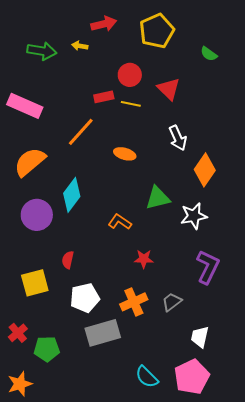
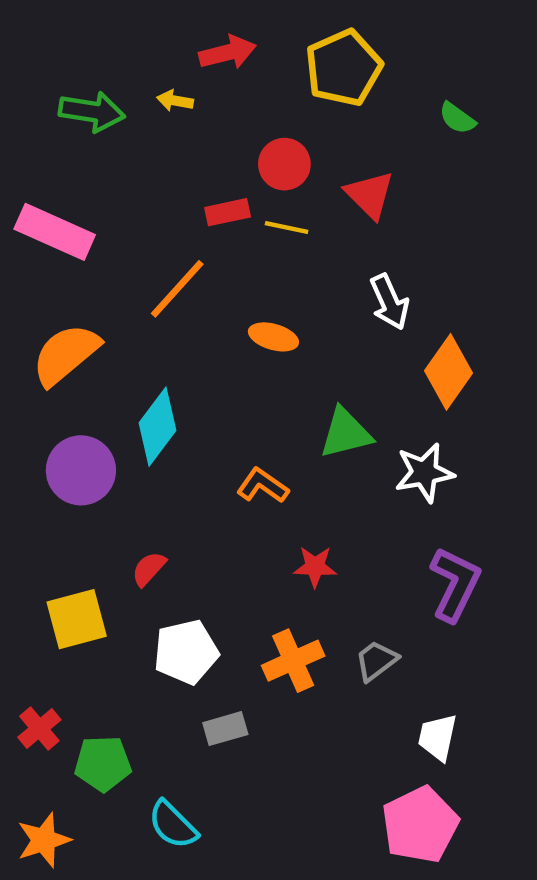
red semicircle: (68, 260) -> (149, 569), turned 30
gray rectangle: (103, 333) -> (225, 729), size x0.6
cyan semicircle: (147, 377) -> (173, 825), moved

